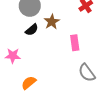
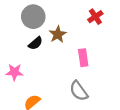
gray semicircle: (87, 73) -> (79, 91), moved

